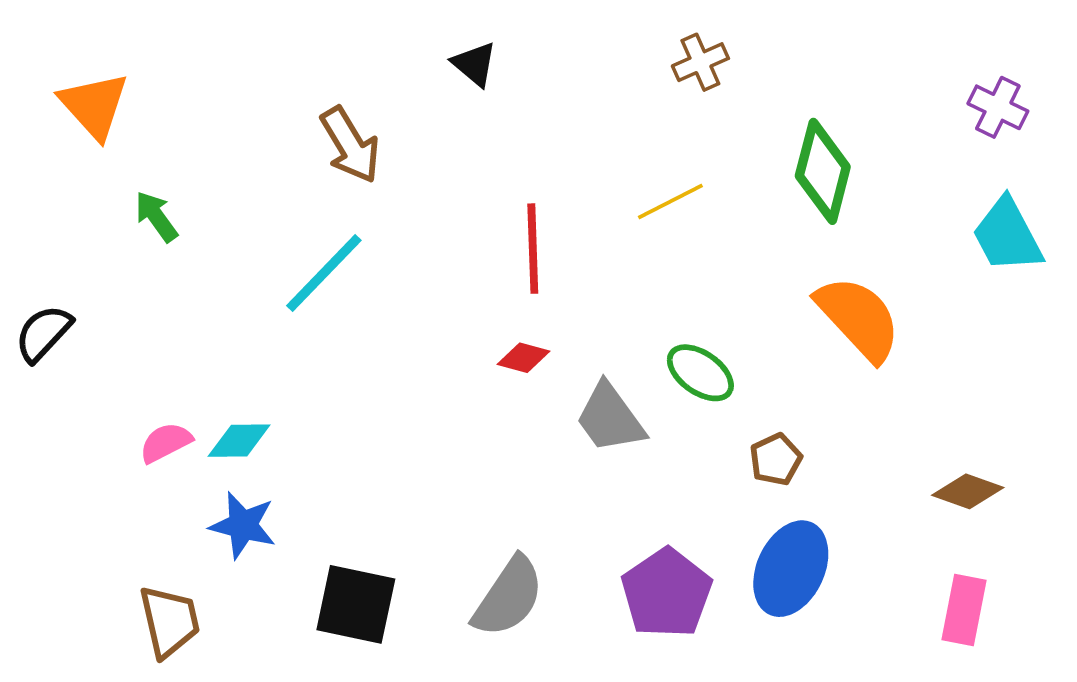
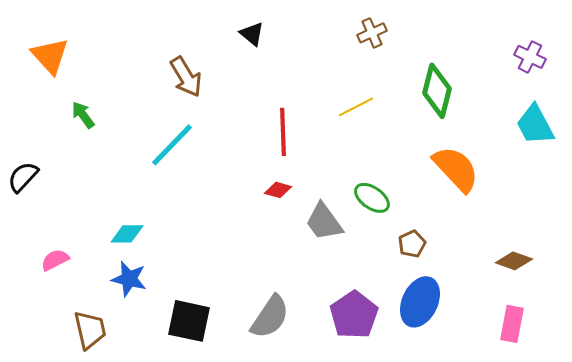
pink semicircle: (166, 442) -> (55, 260), moved

